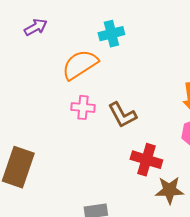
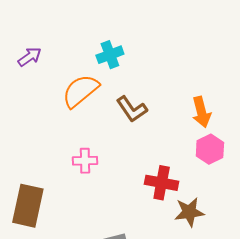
pink cross: (83, 107) -> (85, 161), moved
brown L-shape: (122, 115) -> (132, 109), moved

